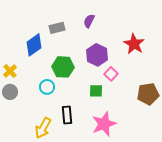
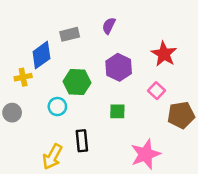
yellow cross: (10, 71) -> (23, 77), moved, turned 32
pink square: (111, 74) -> (157, 91), moved
pink star: (104, 124) -> (146, 154), moved

